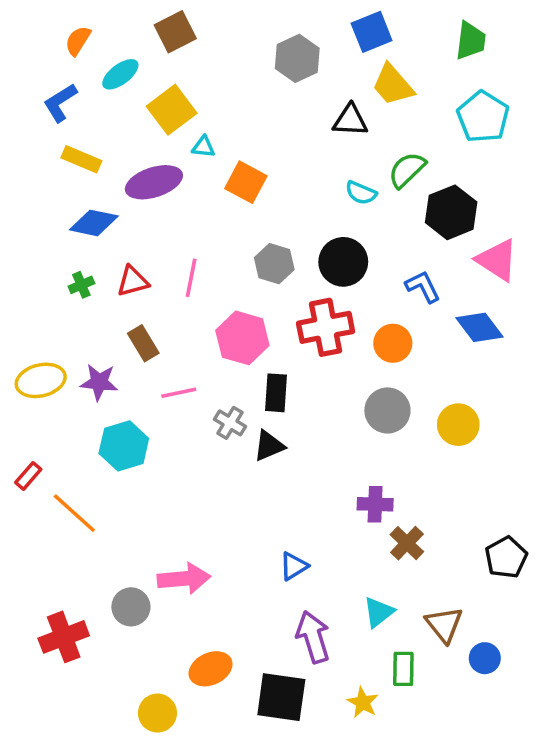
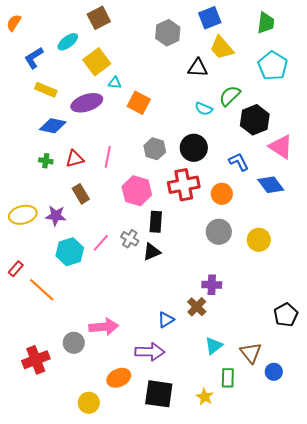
orange semicircle: (78, 41) -> (14, 23), moved
green cross: (81, 285) -> (46, 161), turned 32
pink line: (179, 393) -> (101, 243), moved, turned -36
brown cross: (407, 543) -> (197, 307), moved
purple arrow: (313, 637) -> (150, 352), moved, turned 108

